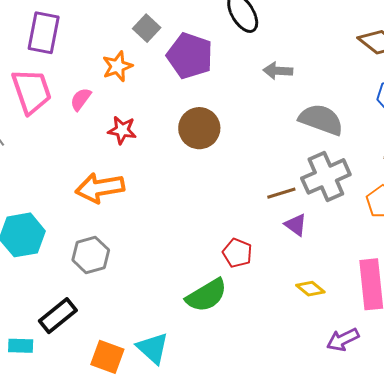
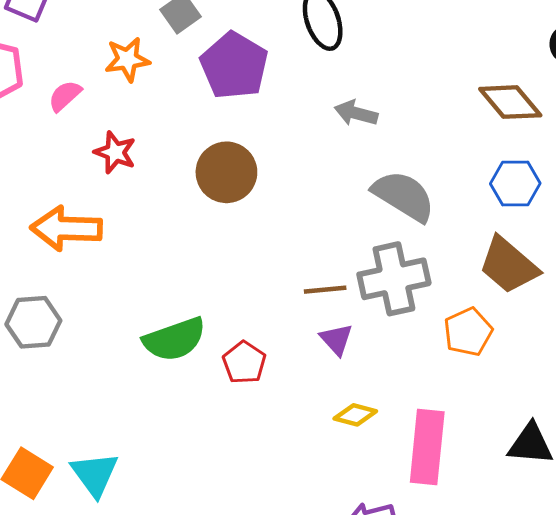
yellow diamond: (310, 289) -> (355, 415), moved, turned -36
green semicircle: (206, 295) -> (174, 339), moved

